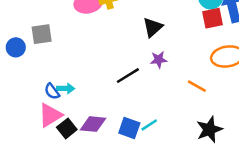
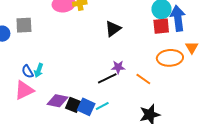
purple star: (159, 60) -> (118, 67), moved
black line: (128, 76) -> (107, 78), moved
cyan arrow: (66, 89) -> (39, 70), turned 104
black square: (67, 128) -> (73, 105), moved, turned -35

